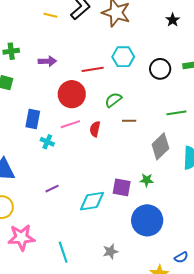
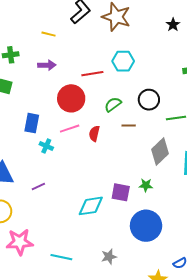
yellow line: (50, 15) -> (49, 34), moved
black circle: (160, 69) -> (149, 100), moved
purple line: (52, 189) -> (38, 187), moved
cyan line: (63, 252) -> (61, 257), turned -60

